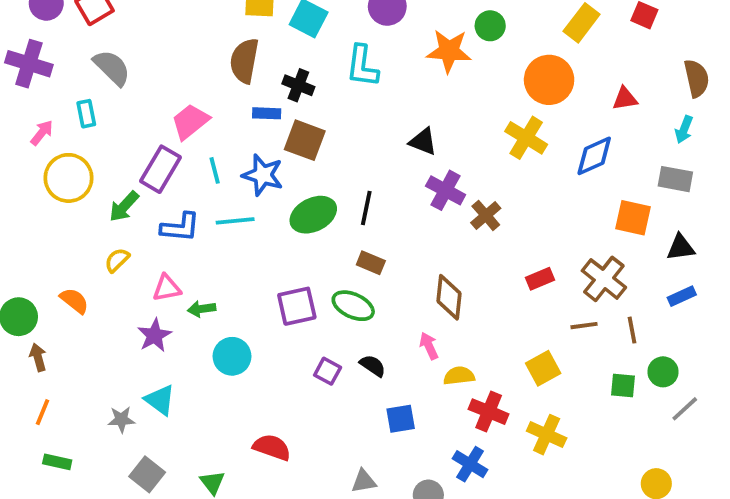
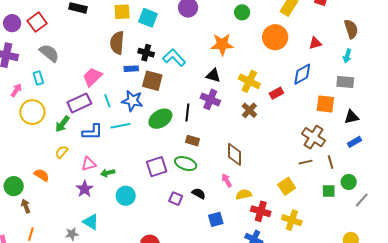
orange star: (449, 51) -> (222, 44), moved
cyan L-shape: (362, 66) -> (174, 58), moved, turned 135
yellow cross: (526, 138) -> (249, 81), moved
purple rectangle: (160, 169) -> (79, 103), turned 40
purple cross: (446, 190) -> (210, 99), moved
red rectangle: (540, 279) -> (276, 93), moved

